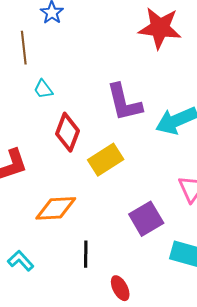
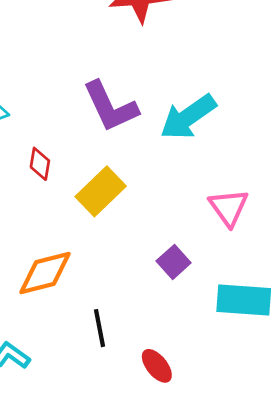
red diamond: (67, 132) -> (40, 164), size x0.6
purple square: (146, 219) -> (174, 262), size x0.7

